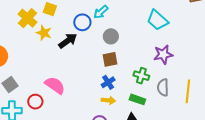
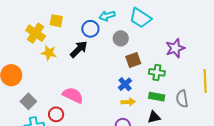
cyan arrow: (101, 12) -> (107, 16), turned 35
cyan trapezoid: (158, 20) -> (141, 18), moved
yellow star: (44, 33) -> (49, 53), moved
brown square: (110, 59) -> (133, 60), moved
gray semicircle: (163, 87) -> (182, 99), moved

